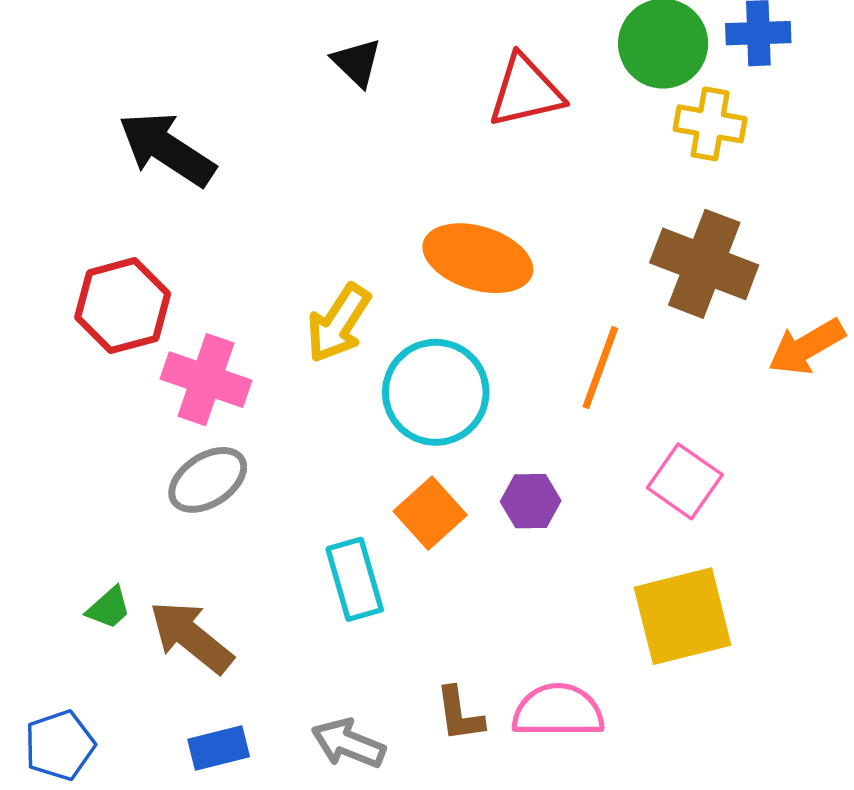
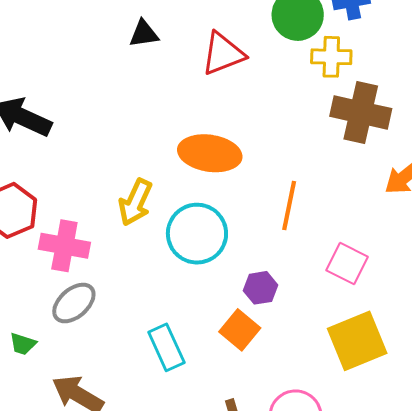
black triangle: (357, 62) -> (144, 34), moved, turned -44
brown cross: (704, 264) -> (361, 112), moved
orange square: (430, 513) -> (240, 330), moved
green trapezoid: (109, 608) -> (23, 344), moved, turned 68

